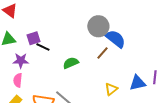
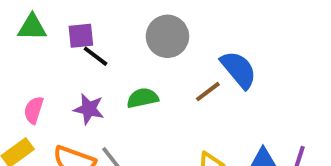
gray circle: (98, 26) -> (167, 36), moved
purple star: (21, 61) -> (89, 109), moved

